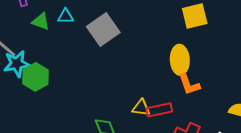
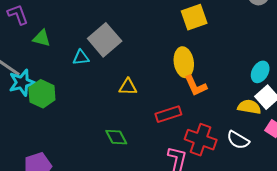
cyan triangle: (66, 16) -> (81, 58), moved
yellow triangle: (141, 108) -> (128, 87), moved

